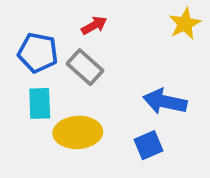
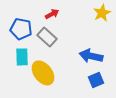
yellow ellipse: (78, 132) -> (43, 73), turned 55
blue square: (149, 145) -> (96, 80), moved

